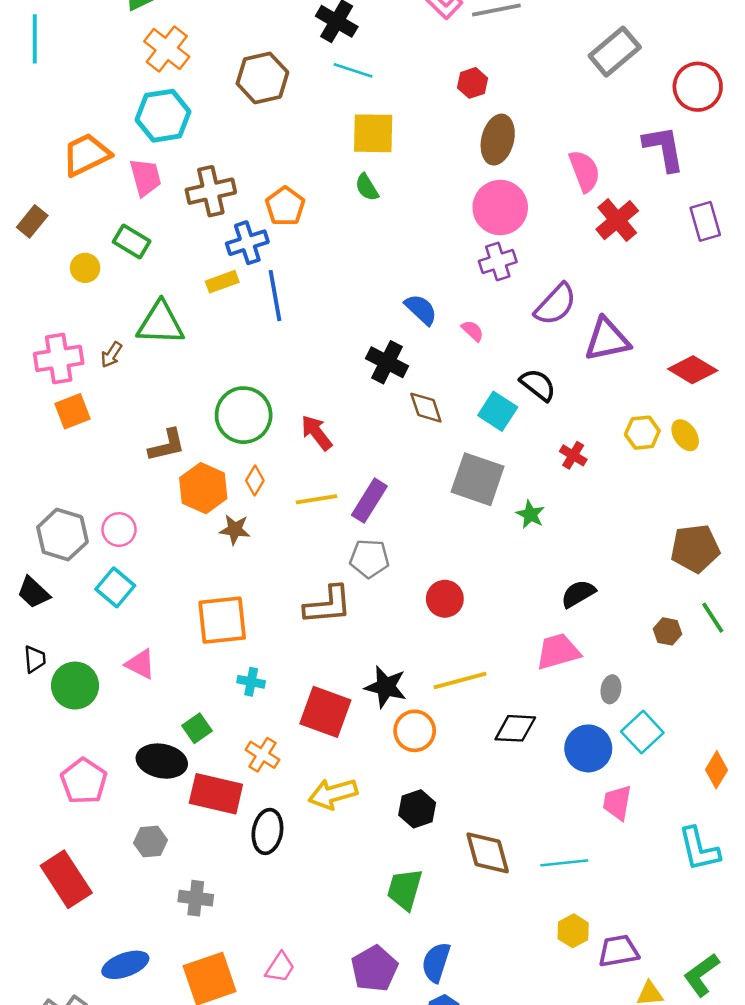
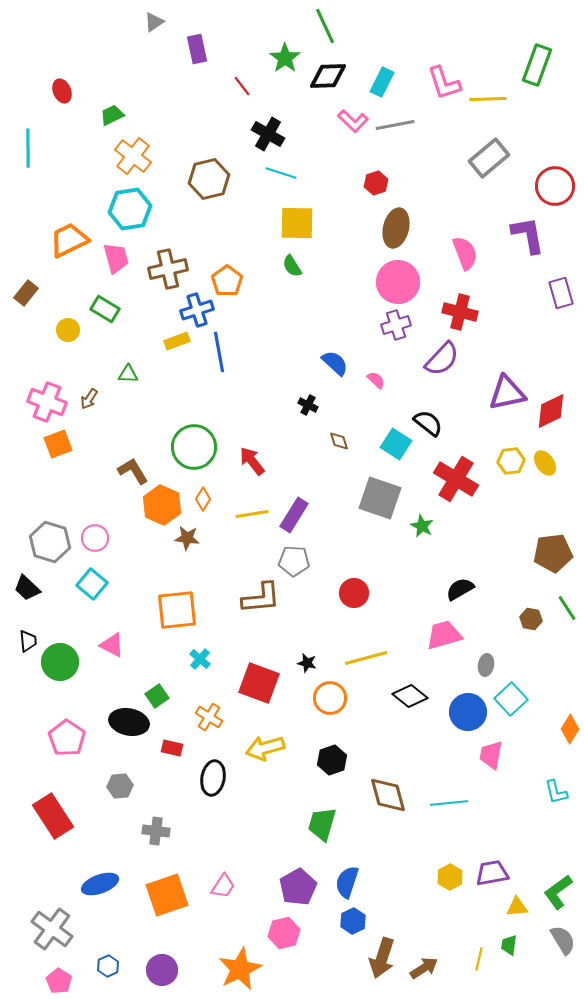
red cross: (617, 220) -> (460, 312), moved, turned -36
green triangle: (161, 323) -> (128, 374), size x0.5
purple triangle: (607, 340) -> (507, 393), moved
pink cross: (59, 358) -> (47, 402), turned 30
black cross: (387, 362) -> (308, 405), size x0.6
red diamond: (693, 370) -> (551, 411), turned -57
brown diamond: (426, 408) -> (339, 441), size x0.7
brown L-shape: (167, 445) -> (133, 471), turned -108
red cross: (573, 455) -> (456, 479), size x2.0
cyan cross: (251, 682) -> (200, 659), turned 30
black star: (386, 687) -> (307, 663), size x0.6
black diamond: (515, 728) -> (410, 696), turned 36
red rectangle: (216, 794) -> (172, 748), size x0.5
cyan L-shape: (699, 849) -> (556, 792), size x0.7
yellow hexagon: (573, 931) -> (450, 877), moved

